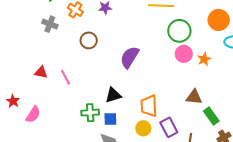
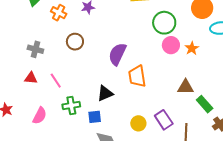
gray cross: (50, 24) -> (35, 49), moved
orange trapezoid: (149, 106) -> (137, 76), moved
green cross: (90, 113) -> (71, 105), moved
pink semicircle: (33, 115) -> (40, 116), moved
blue square: (110, 119) -> (95, 117), moved

